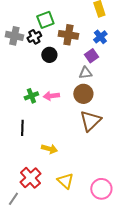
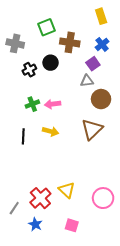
black cross: (34, 37) -> (29, 70), moved
brown circle: (83, 94) -> (101, 99), moved
yellow arrow: (49, 149) -> (51, 131), moved
red cross: (30, 178) -> (40, 198), moved

